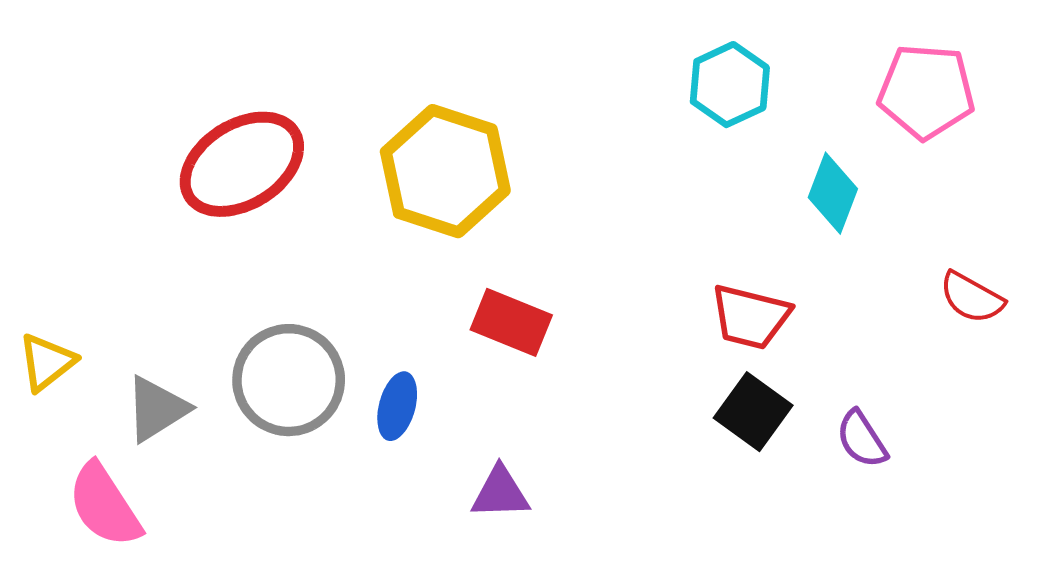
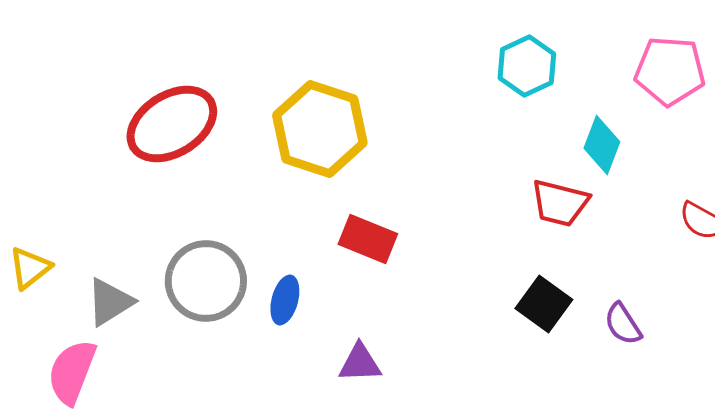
red trapezoid: (750, 317) -> (560, 203), moved
pink semicircle: (104, 505) -> (72, 372), turned 54

